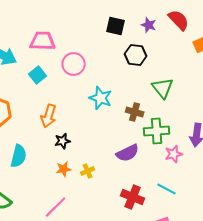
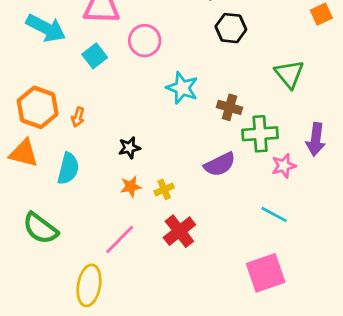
green triangle: (163, 88) -> (289, 74), moved
orange arrow: (49, 116) -> (78, 117), moved, size x0.6
red cross: (133, 197) -> (179, 231), moved, turned 30

